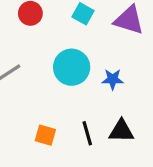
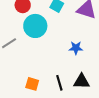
cyan circle: (72, 67) -> (35, 26), moved

